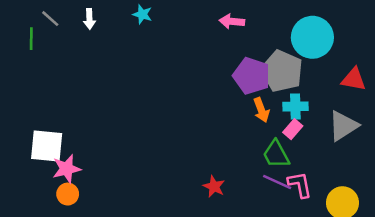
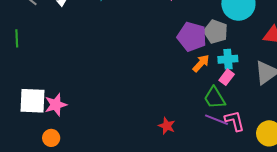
green line: (31, 39) -> (17, 38), moved
gray pentagon: (282, 71) -> (216, 32), size x0.7
orange arrow: (261, 110) -> (201, 63), turned -114
pink star: (67, 169) -> (56, 105), moved

